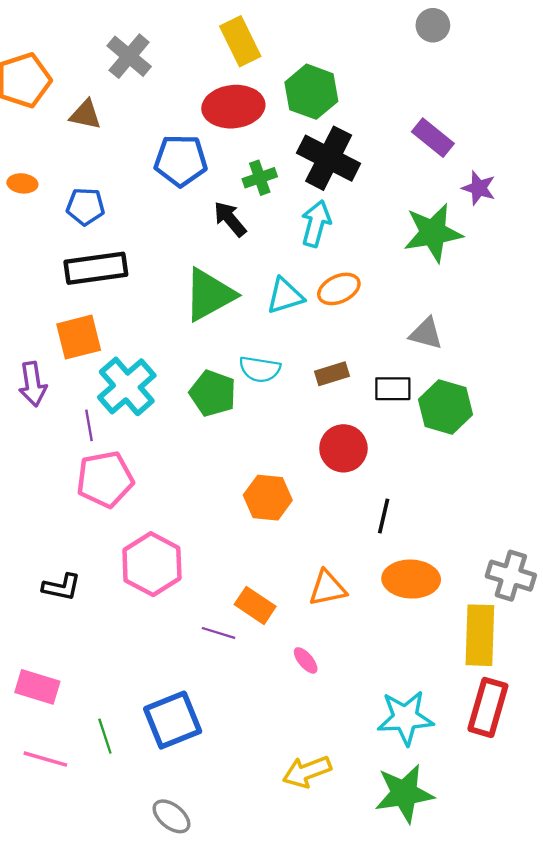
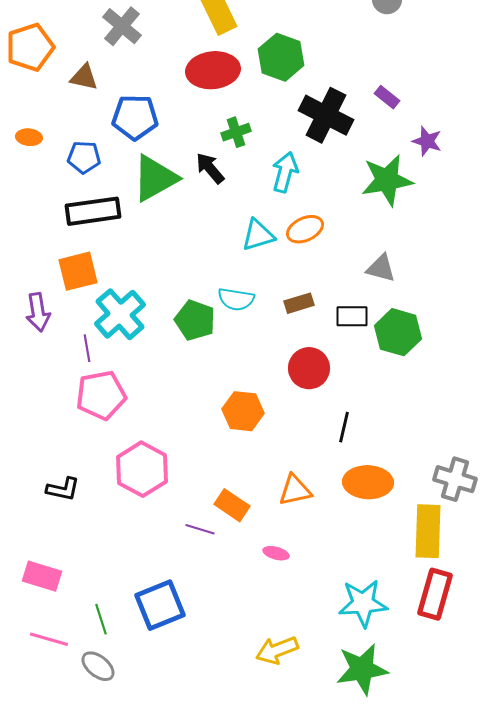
purple rectangle: (433, 138) -> (387, 97), size x0.7
black cross: (329, 158) -> (326, 115), moved
blue pentagon: (181, 161) -> (135, 117), moved
green triangle: (209, 295) -> (155, 178), moved
pink ellipse: (306, 660) -> (276, 553), turned -35
gray ellipse: (171, 816) -> (98, 666), moved

